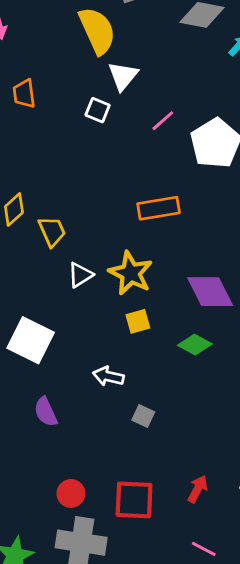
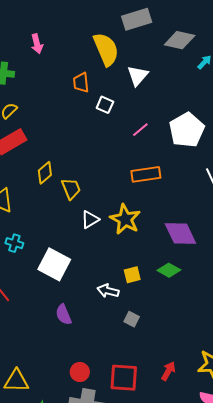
white triangle: (123, 76) -> (138, 76), moved
orange trapezoid: (24, 94) -> (81, 83), moved
pink line: (163, 121) -> (140, 130), moved
yellow square: (138, 321) -> (132, 275), moved

